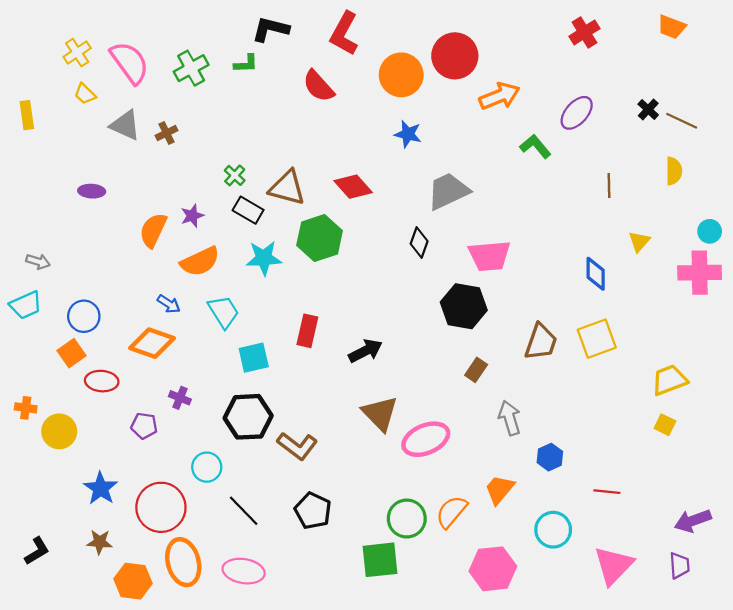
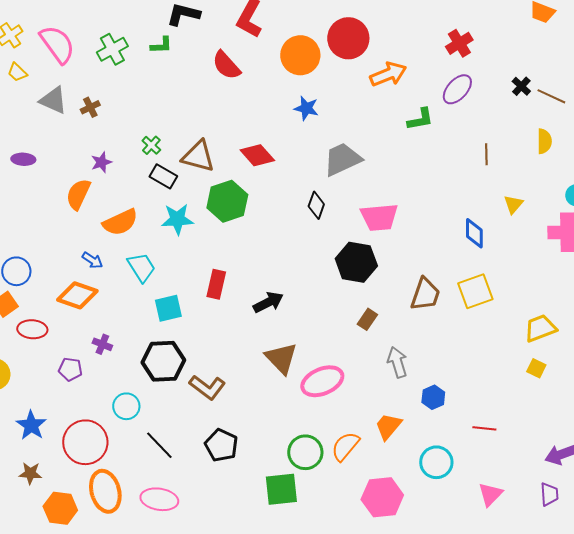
red cross: (584, 32) -> (459, 43), moved
green L-shape: (535, 146) -> (420, 119), turned 120
purple star: (192, 216) -> (101, 162), moved
pink triangle: (614, 565) -> (490, 494), size x0.7

